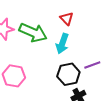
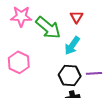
red triangle: (67, 19) -> (77, 17), moved

